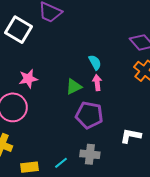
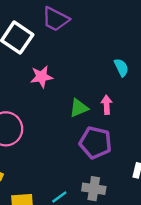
cyan semicircle: (95, 62) -> (121, 68), moved
pink star: (28, 79) -> (41, 77), moved

